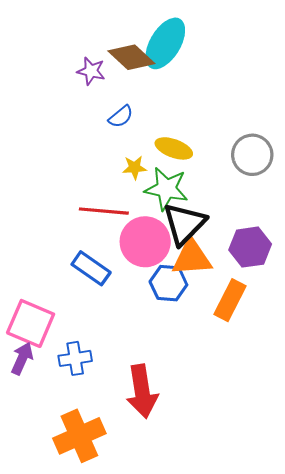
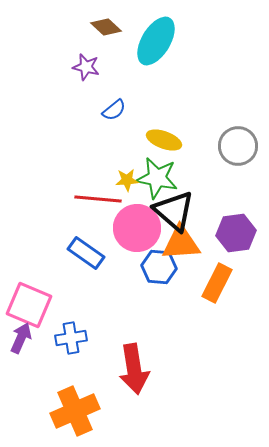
brown diamond: (131, 57) -> (106, 27), moved, size x0.7
yellow star: (135, 168) -> (127, 180), moved
black triangle: (184, 224) -> (174, 211), turned -33

